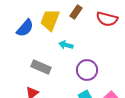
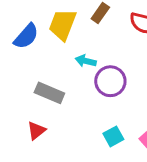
purple circle: (87, 70) -> (110, 81), moved

